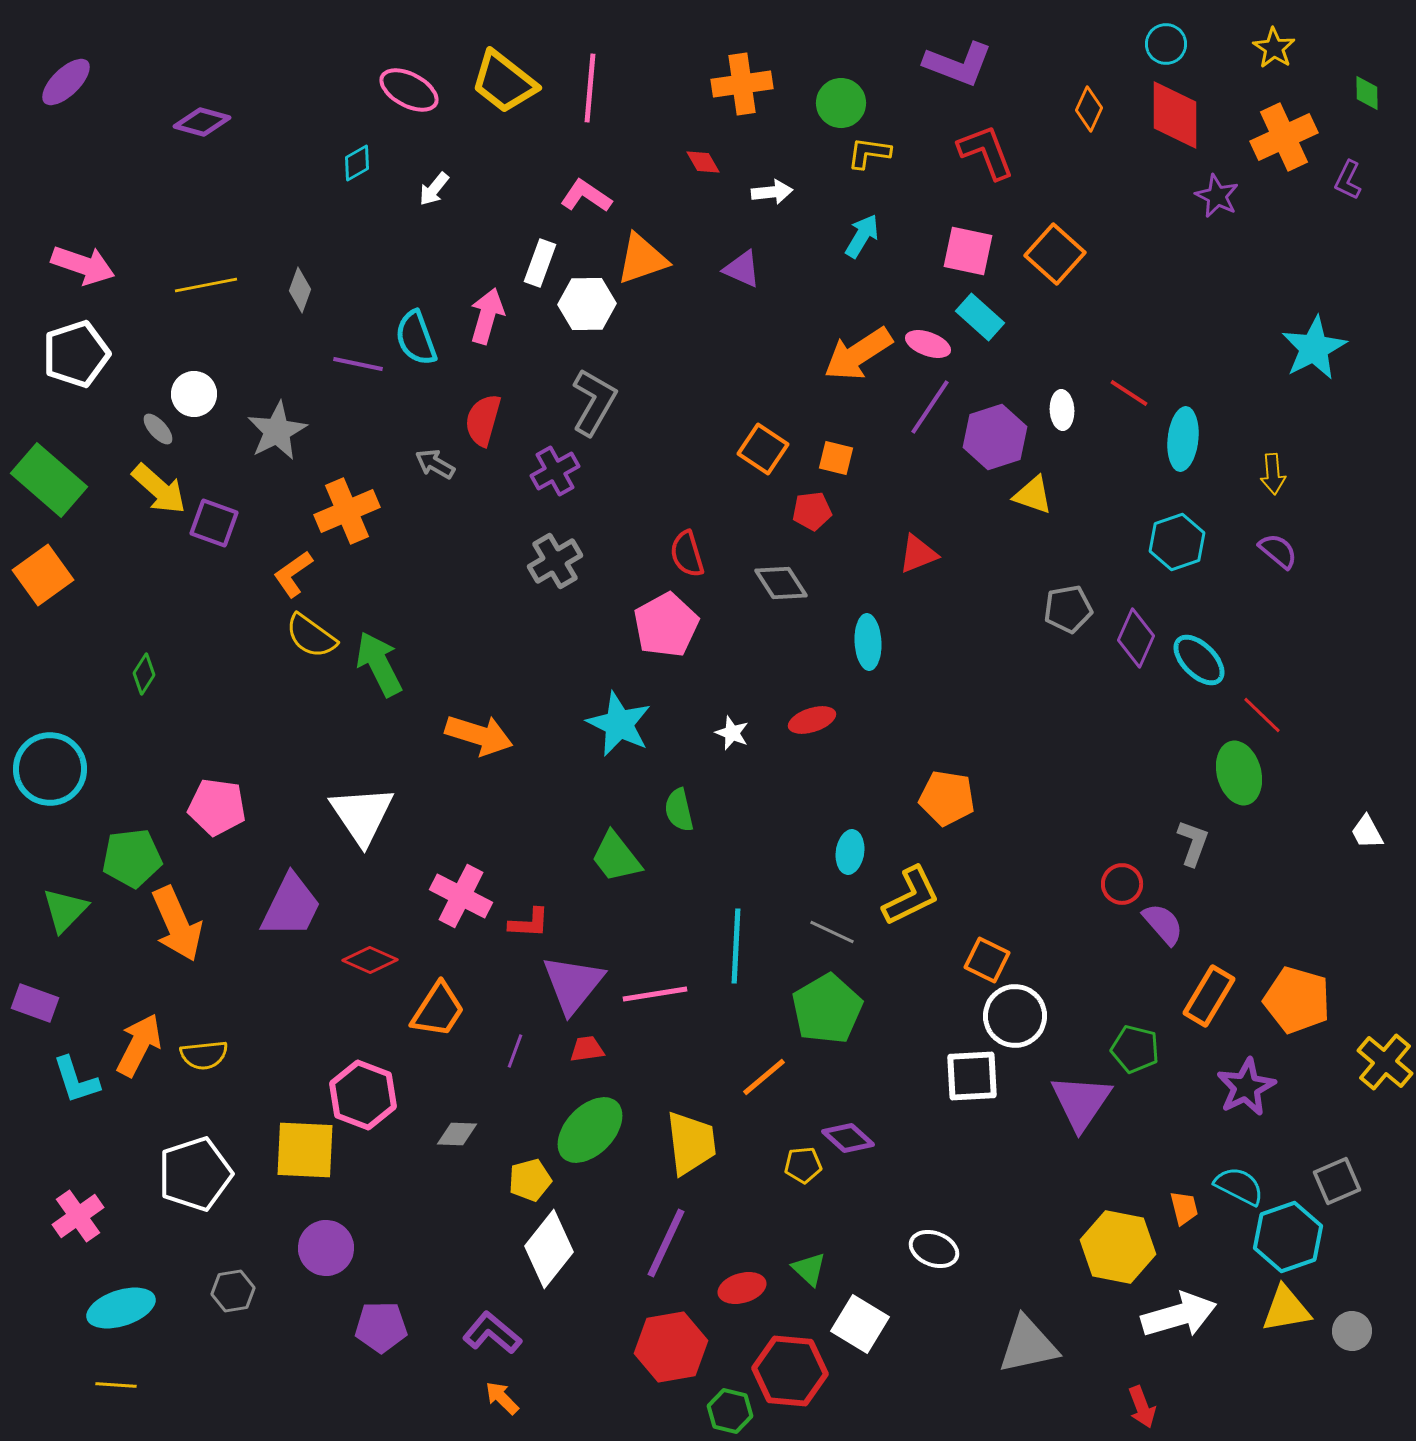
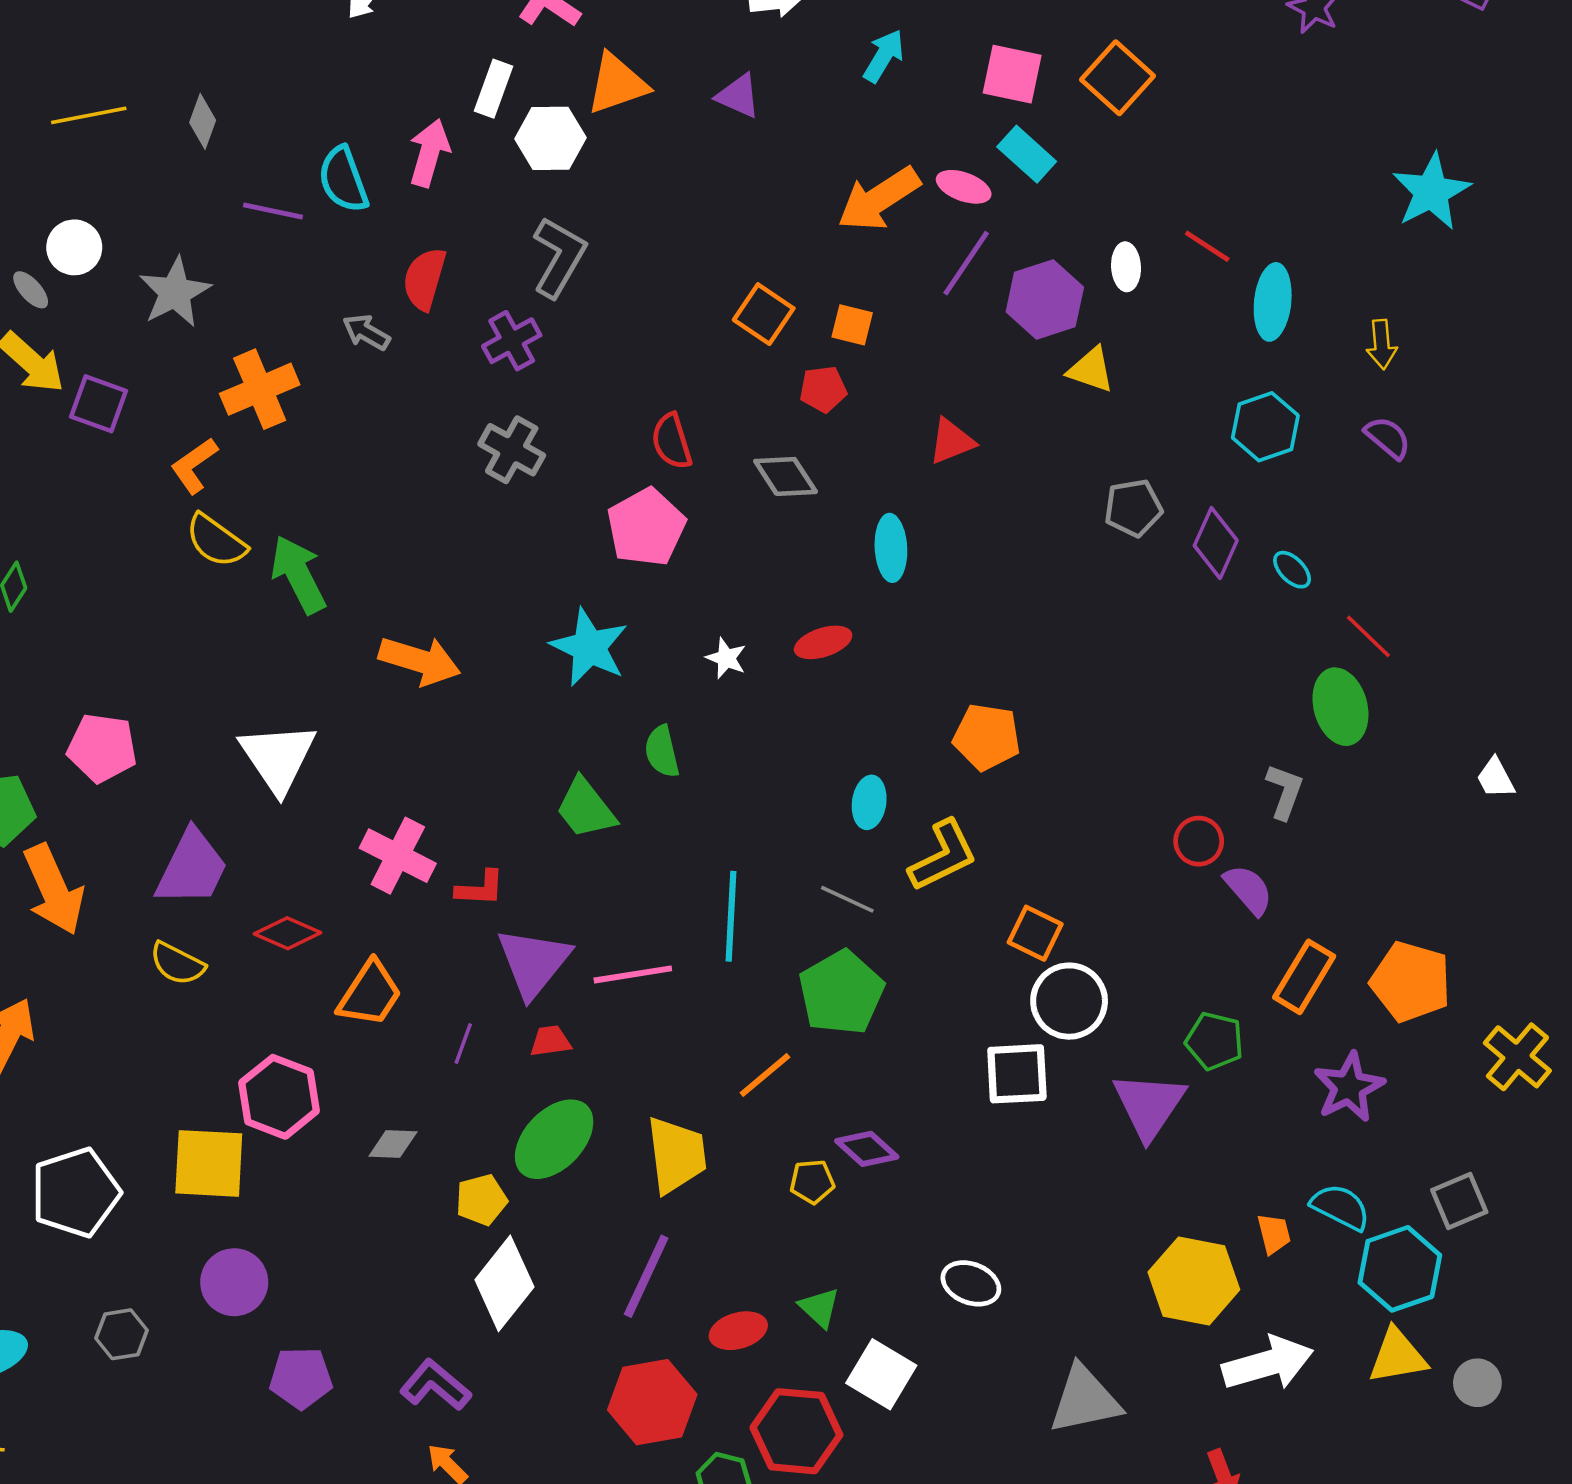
gray cross: (555, 561) -> (512, 450), turned -30
cyan ellipse: (1199, 660) -> (1292, 570), size x0.6
yellow semicircle: (204, 1055) -> (177, 964), moved, turned 33

